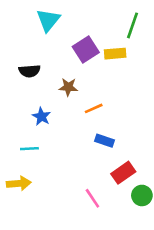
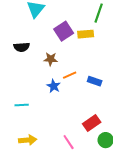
blue star: (42, 116) -> (54, 86), moved
blue rectangle: (104, 141) -> (95, 81), moved
yellow arrow: (19, 183) -> (28, 140), moved

